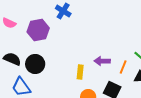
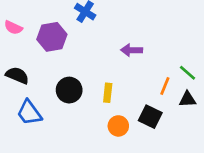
purple arrow: (102, 61) -> (132, 50), moved
black circle: (35, 64) -> (69, 90), moved

